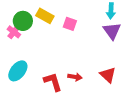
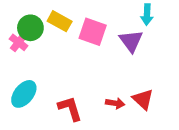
pink square: (70, 24) -> (93, 32), size x1.5
purple triangle: (112, 31) -> (131, 41), moved
red arrow: (75, 77) -> (115, 103), moved

